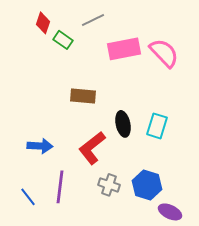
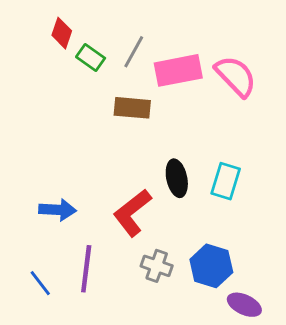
gray line: (93, 20) -> (134, 52), moved, turned -35
brown rectangle: (83, 96) -> (132, 108), moved

